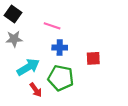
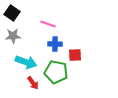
red square: (93, 58) -> (75, 55), moved
cyan arrow: (28, 67) -> (26, 62), turned 50

